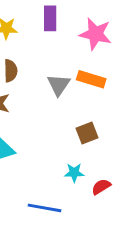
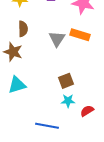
brown square: (87, 133) -> (66, 81), moved

